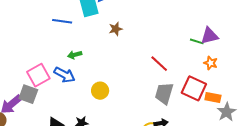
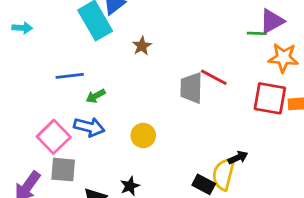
blue line: (62, 21) -> (70, 76), moved
orange star: (211, 63) -> (283, 58), size x1.5
gray trapezoid: (164, 93) -> (191, 88), moved
gray square: (28, 94) -> (63, 170), moved

